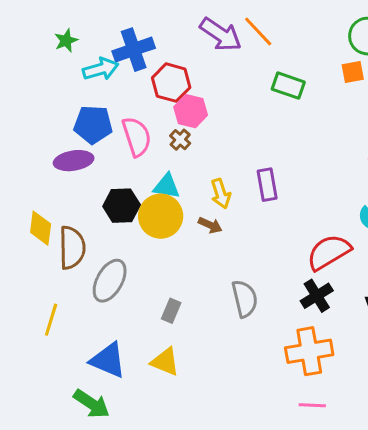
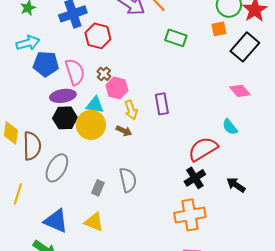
cyan arrow: (101, 69) -> (28, 43), moved
pink hexagon: (191, 111) -> (117, 88), moved
purple ellipse: (74, 161) -> (63, 96), moved
gray semicircle: (245, 299) -> (128, 180), moved

